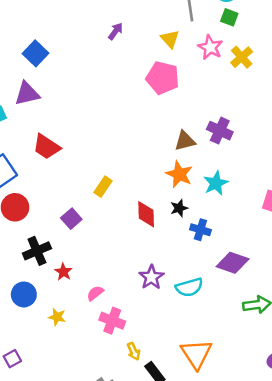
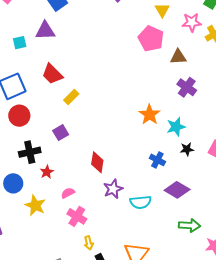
pink star: (210, 47) -> (192, 22), turned 30
brown triangle: (185, 141) -> (178, 57), moved
yellow rectangle: (103, 187) -> (71, 97), moved
black star: (179, 208) -> (187, 149), moved
red diamond: (146, 214) -> (97, 162), moved
yellow star: (57, 317) -> (35, 205), size x1.5

